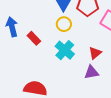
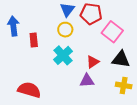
red rectangle: (34, 38) -> (34, 40), turned 32

